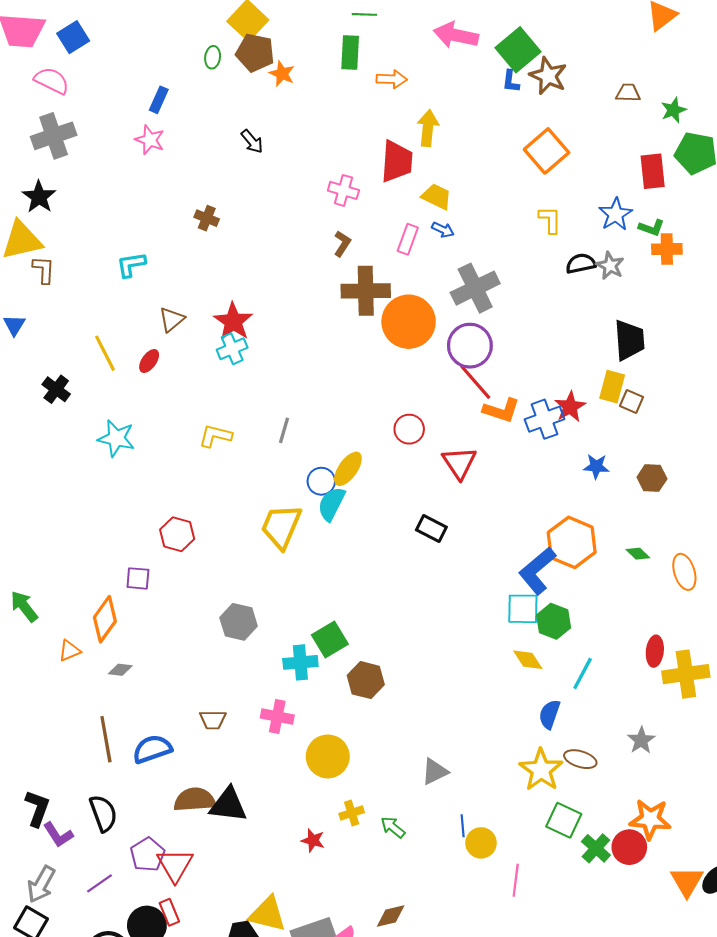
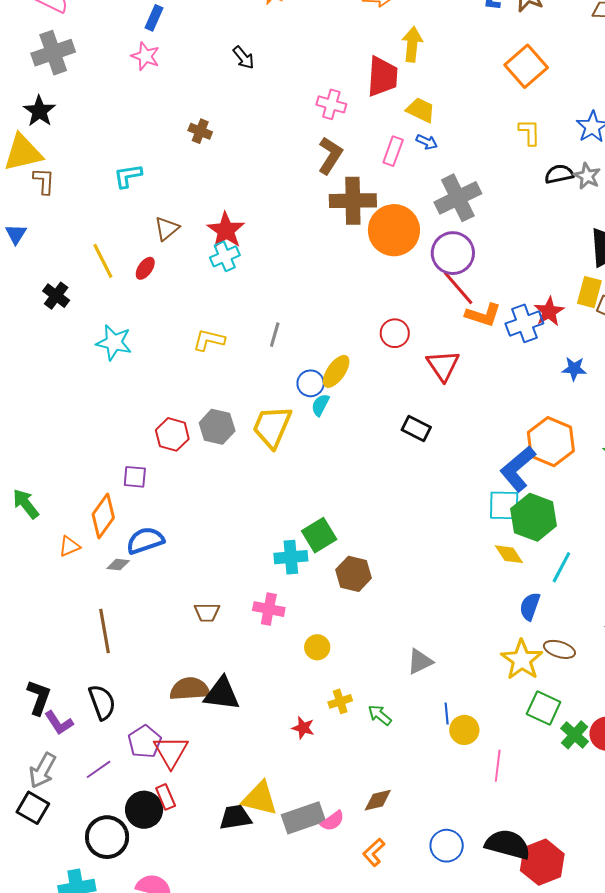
brown L-shape: (342, 244) -> (330, 155), size x1.5
cyan semicircle: (331, 504) -> (320, 405), size x0.7
green hexagon: (554, 621) -> (534, 517), size x1.4
gray hexagon: (239, 622) -> (217, 427), moved
blue semicircle: (152, 749) -> (145, 541), moved
yellow circle: (328, 756) -> (317, 647), size x0.6

